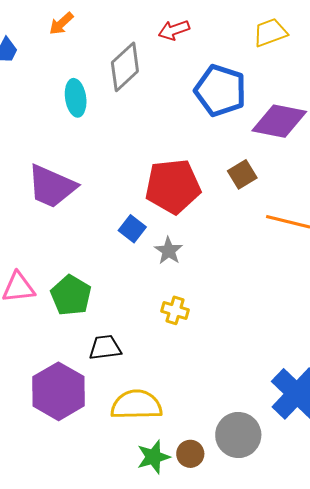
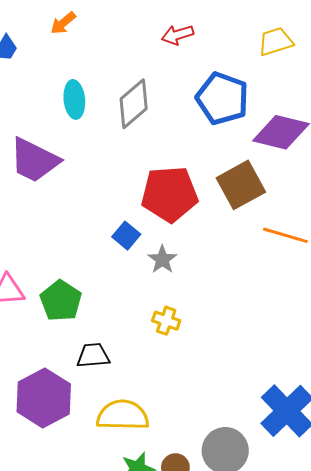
gray diamond: (125, 67) -> (134, 104), moved
brown square: (242, 174) -> (241, 185), size x1.6
purple trapezoid: (52, 186) -> (34, 160), moved

